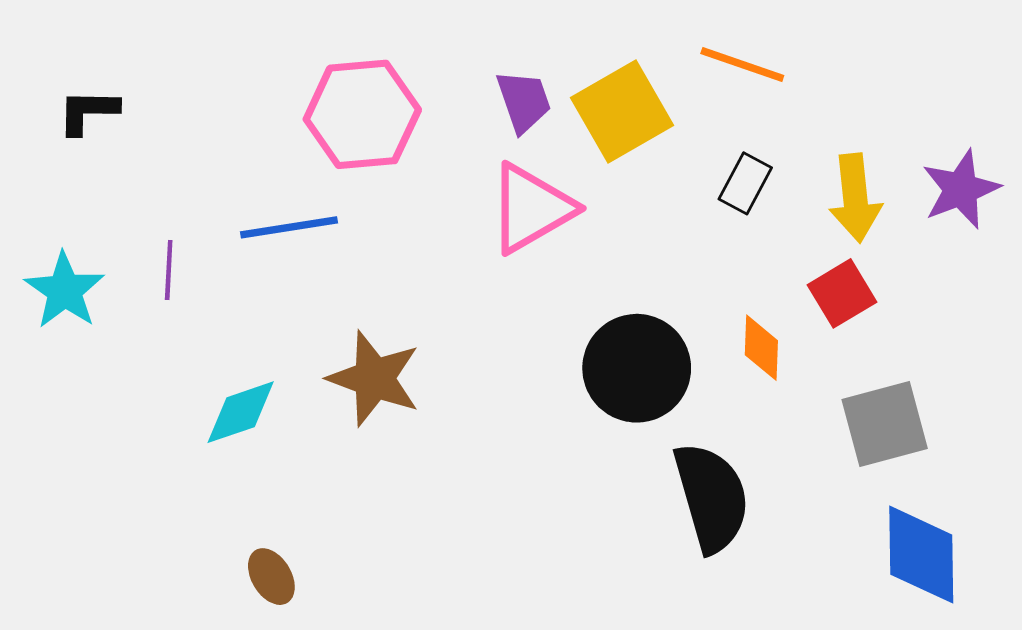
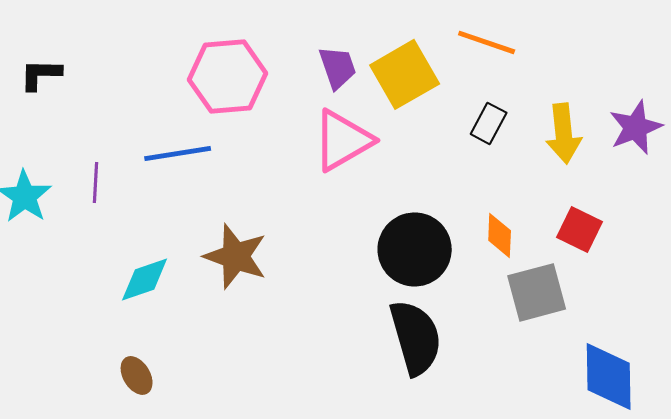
red square: (842, 293) -> (580, 229), moved, turned -33
gray square: (885, 424) -> (537, 292), moved
black semicircle: (711, 497) -> (416, 337), moved
brown ellipse: (271, 577) -> (137, 375), moved

